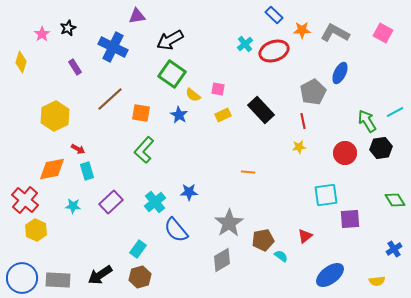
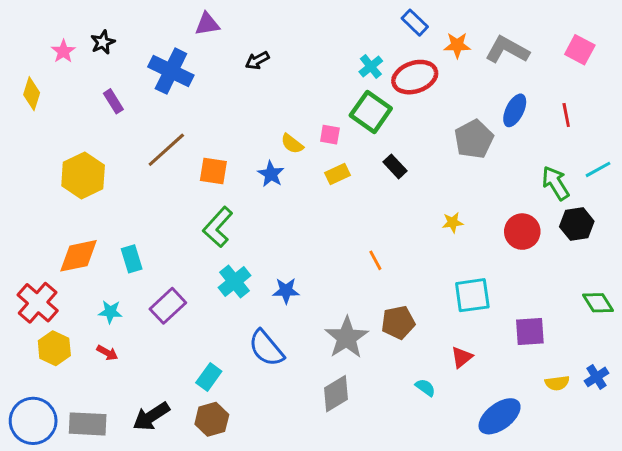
black arrow: (170, 40) -> (257, 60), size x0.6
green square: (172, 74) -> (371, 112), moved
black rectangle: (261, 110) -> (395, 166), size x0.6
red line: (303, 121) -> (566, 115), moved
red arrow: (78, 149) -> (107, 353), moved
orange line: (248, 172) -> (375, 260), turned 56
cyan square: (326, 195) -> (472, 295), moved
cyan cross: (155, 202) -> (235, 282), moved
brown pentagon: (263, 240) -> (398, 322), moved
yellow semicircle: (377, 281) -> (557, 383), moved

